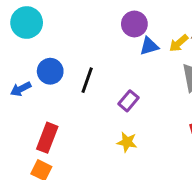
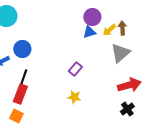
purple circle: (134, 24) -> (92, 17), moved
black line: (87, 80) -> (23, 78), moved

